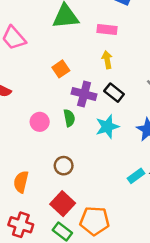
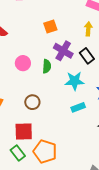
cyan rectangle: (136, 176) -> (78, 107), moved
red square: (63, 204) -> (24, 132), turned 30

